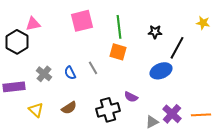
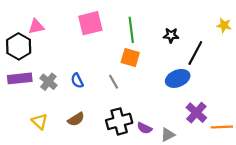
gray line: (93, 68) -> (114, 82), moved
purple rectangle: (14, 87) -> (20, 78), moved
purple semicircle: (131, 97) -> (145, 128), moved
purple cross: (172, 114) -> (196, 113), moved

